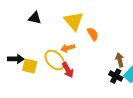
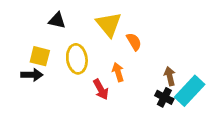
orange arrow: (68, 48) -> (118, 72), moved, turned 88
yellow ellipse: (55, 60) -> (77, 59), moved, turned 35
yellow square: (30, 66) -> (40, 56), moved

